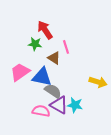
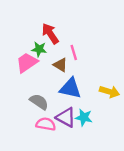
pink trapezoid: (20, 72) -> (27, 63), moved
blue triangle: (42, 77) -> (70, 88), moved
gray semicircle: (53, 91) -> (39, 102), moved

